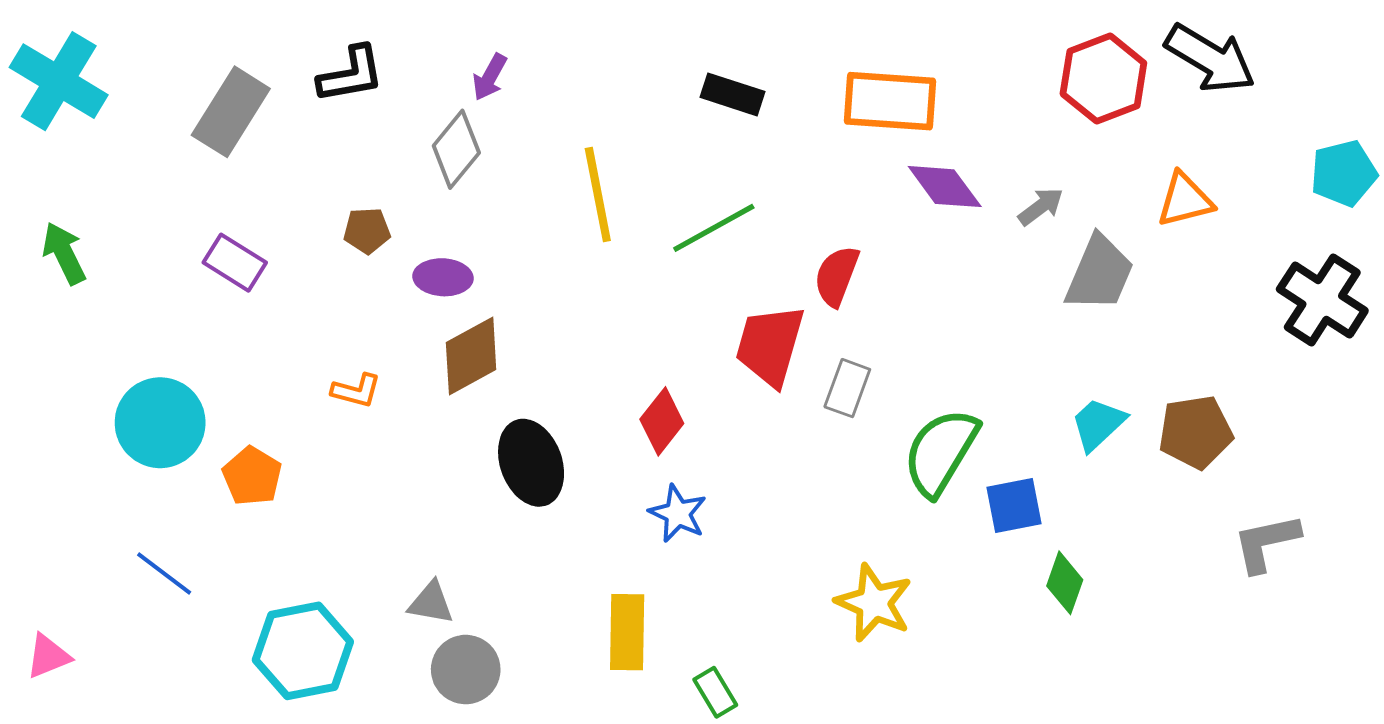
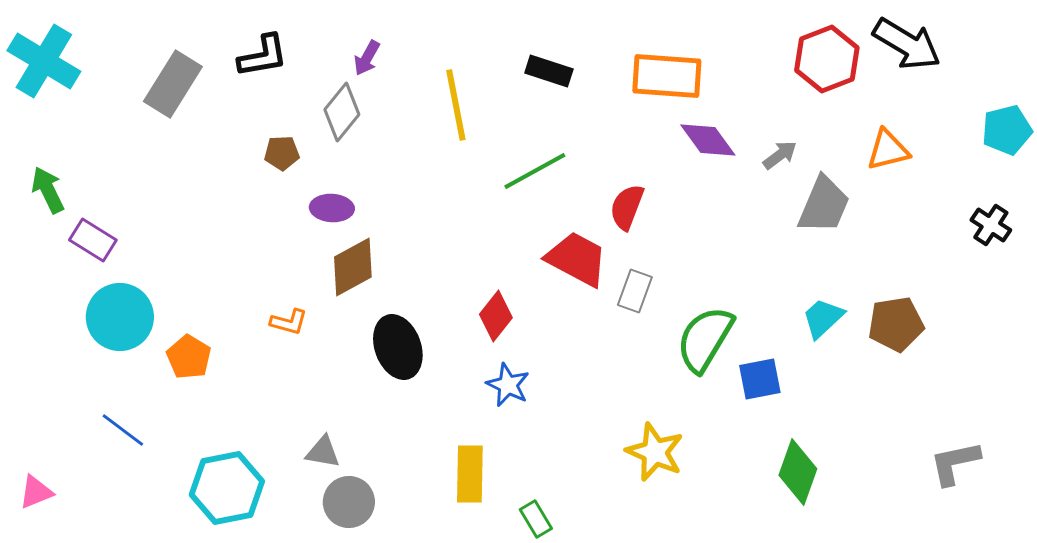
yellow line: (598, 195) -> (456, 105), moved
brown pentagon: (367, 231) -> (282, 153), moved
purple rectangle: (235, 263) -> (93, 240), moved
black cross: (1322, 300) -> (991, 225), size x0.6
red trapezoid: (770, 345) -> (577, 259), turned 102
orange L-shape: (356, 391) -> (289, 322), moved
gray L-shape: (1266, 543) -> (955, 463), moved
green diamond: (1065, 583) -> (798, 472), moved, size x1.4

